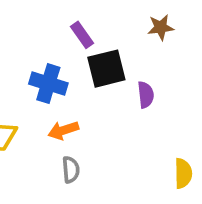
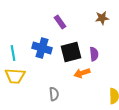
black square: (106, 69) -> (71, 52), moved
orange arrow: (63, 130) -> (82, 73), moved

